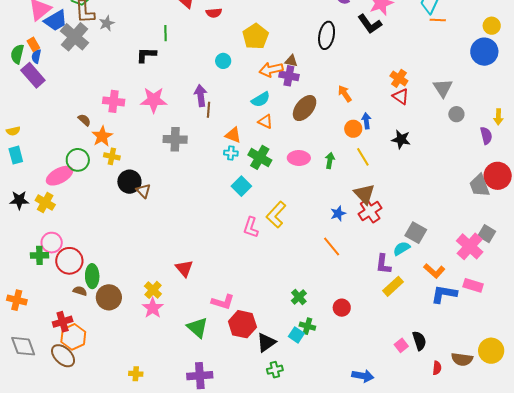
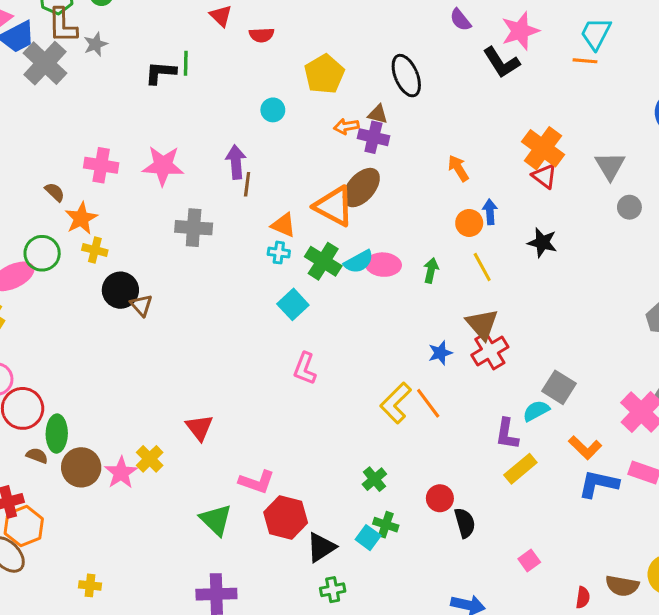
orange line: (438, 20) -> (585, 61), moved
black ellipse: (327, 35) -> (406, 76), moved, turned -36
black L-shape: (146, 55) -> (160, 73), moved
orange arrow: (271, 70) -> (346, 126), size x0.7
orange cross: (399, 78) -> (543, 148), size x1.5
cyan semicircle: (261, 99) -> (359, 262), moved
brown ellipse: (305, 108) -> (361, 188), moved
orange triangle: (265, 122) -> (334, 206), size x1.8
yellow L-shape: (276, 215) -> (396, 403), moved
pink star: (153, 308) -> (121, 473), moved
black semicircle: (419, 341) -> (465, 523), moved
yellow cross: (136, 374) -> (90, 585), moved

